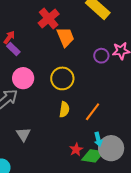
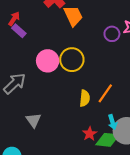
pink circle: (23, 78) -> (48, 61), moved
yellow semicircle: (64, 109) -> (85, 98), moved

